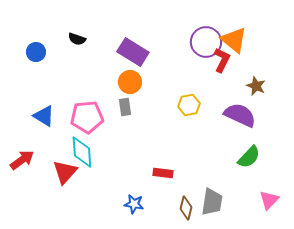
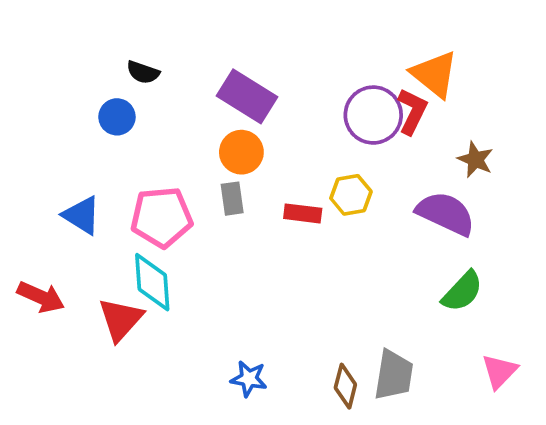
purple circle: (206, 42) -> (373, 115), moved
blue circle: (36, 52) -> (117, 117), moved
red arrow: (22, 160) -> (41, 297), turned 60
red rectangle: (163, 173) -> (303, 213), moved

